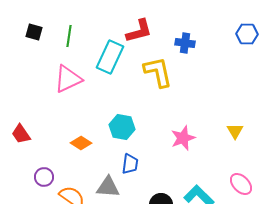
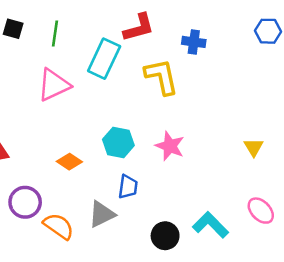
pink star: (183, 138) -> (170, 146), moved, turned -30
purple circle: (44, 177) -> (25, 202), size x1.4
gray triangle: (108, 187) -> (102, 214), turned -30

